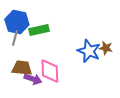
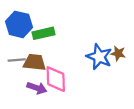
gray line: (15, 38) -> (17, 60), moved, turned 70
brown trapezoid: (22, 68) -> (35, 62), moved

